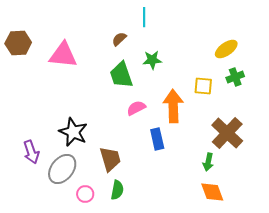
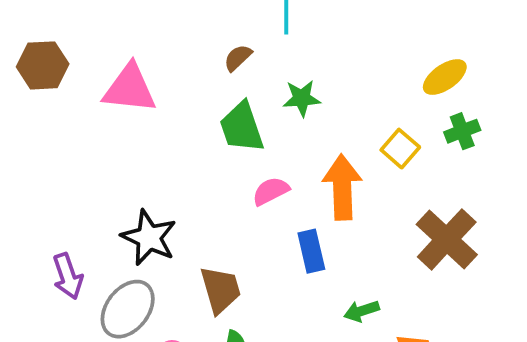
yellow square: (203, 86) -> (400, 149), turned 36
green arrow: (208, 162) -> (362, 311), moved, turned 60

